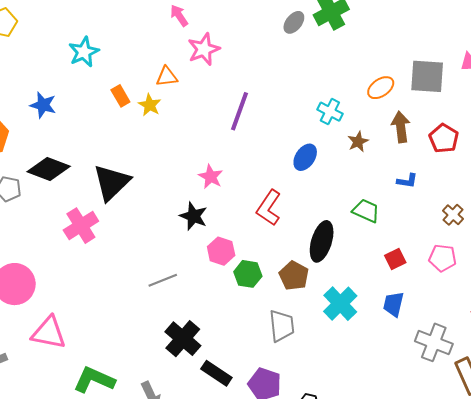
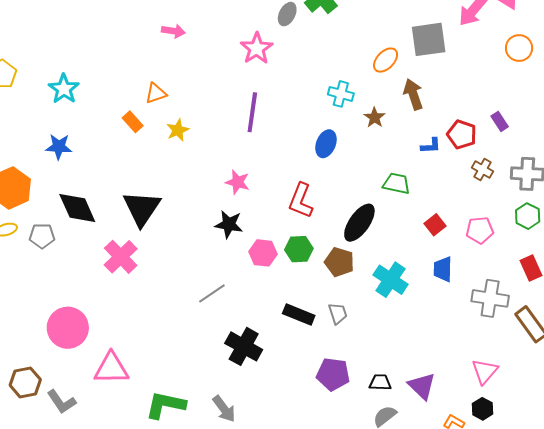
pink arrow: (179, 16) -> (173, 31), turned 145
pink star: (204, 49) -> (257, 48), moved
cyan star: (84, 52) -> (64, 89), moved
orange triangle: (167, 77) -> (156, 93), moved
yellow star: (150, 105) -> (178, 130), moved, turned 30
red pentagon: (444, 138) -> (462, 134), moved
black diamond: (49, 169) -> (77, 208), turned 57
black ellipse: (322, 241) -> (359, 223), turned 30
pink pentagon: (443, 258) -> (480, 230), moved
green hexagon: (248, 274) -> (299, 249), moved
gray trapezoid: (282, 326) -> (338, 313), size x0.7
black rectangle: (216, 373) -> (299, 315), moved

